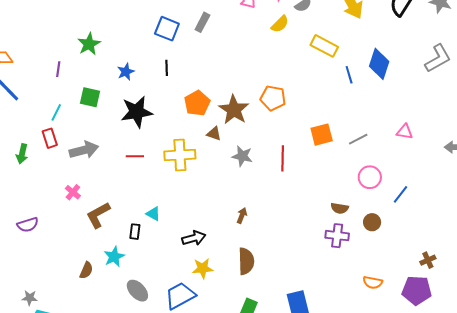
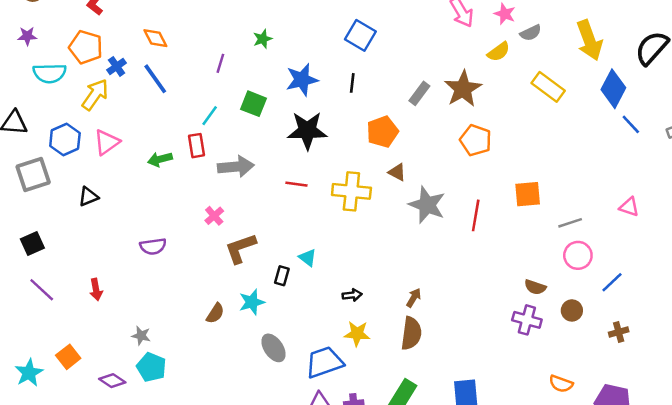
gray rectangle: (202, 22) -> (419, 93), moved
green star: (89, 44) -> (263, 39), size x0.7
blue diamond: (379, 64) -> (613, 89), moved
blue star: (126, 72) -> (302, 80), size x1.5
blue line: (349, 75) -> (631, 124), moved, turned -36
brown star: (234, 110) -> (463, 89), moved
gray line: (358, 139) -> (570, 223), moved
green arrow: (22, 154) -> (160, 159), turned 54
gray star: (242, 156) -> (427, 205), size x1.4
brown arrow: (242, 215) -> (414, 298), moved
black arrow: (194, 238) -> (352, 295), size x0.7
brown cross: (428, 260) -> (619, 332), moved

